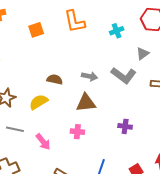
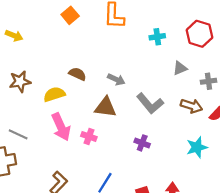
orange square: (36, 30) -> (70, 15), turned -35
gray L-shape: (124, 75) -> (150, 103), moved
gray line: (15, 129) -> (18, 134), moved
pink arrow: (43, 142) -> (61, 127), moved, size x1.4

